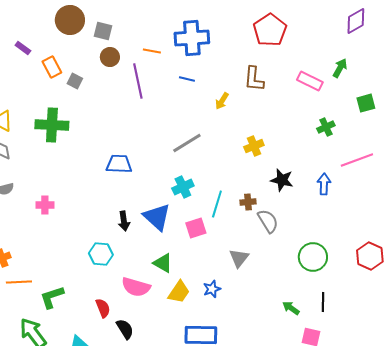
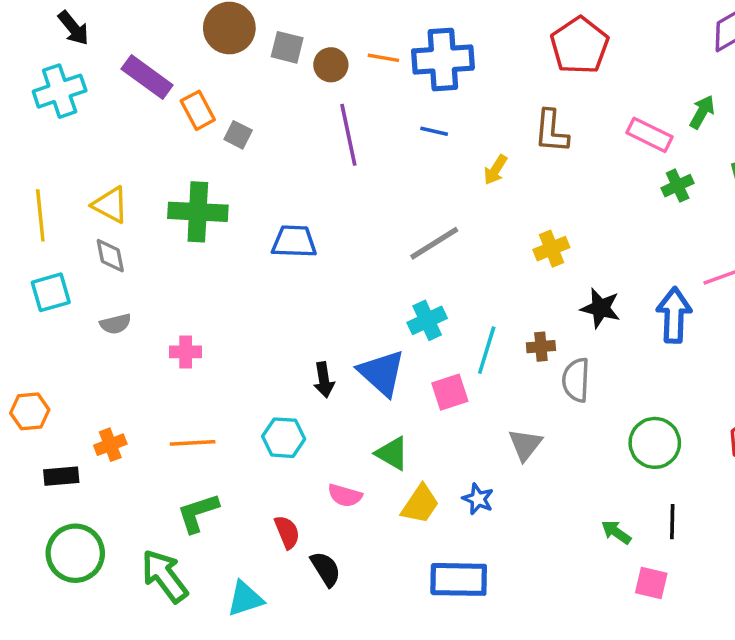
purple rectangle: (23, 48) -> (147, 77), size x1.8
orange line: (152, 51) -> (383, 58), moved
brown circle: (110, 57) -> (331, 65), moved
green cross: (326, 127) -> (678, 186), moved
blue trapezoid: (119, 164) -> (294, 242), moved
blue arrow: (324, 184) -> (674, 315), size x1.4
gray semicircle: (268, 221) -> (576, 380), turned -145
orange line: (19, 282) -> (193, 443), moved
pink semicircle: (136, 287) -> (345, 495), size x0.7
blue star: (212, 289) -> (478, 499), turned -30

